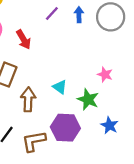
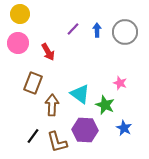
cyan triangle: (60, 87) -> (80, 94), size x1.5
brown L-shape: (34, 141) -> (57, 142), turned -95

